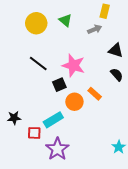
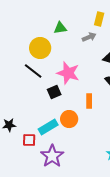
green triangle: (65, 20) -> (60, 28), turned -48
yellow circle: (36, 23) -> (40, 48), moved
orange rectangle: (95, 94) -> (89, 101), turned 48
orange circle: (74, 102) -> (69, 119), moved

